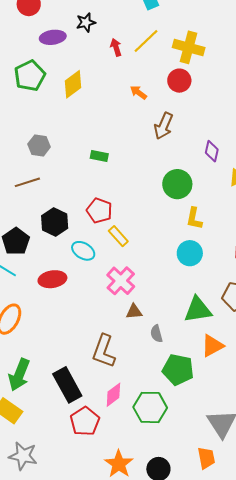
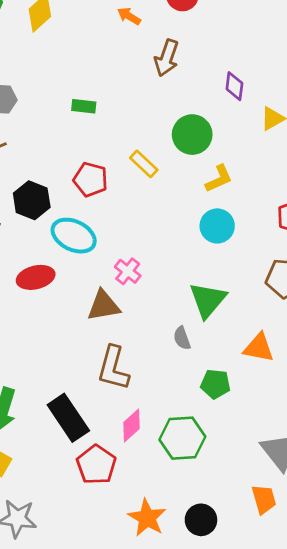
yellow L-shape: (194, 218) -> (219, 179), turned -120
yellow rectangle: (118, 236) -> (144, 164), moved
cyan ellipse: (83, 251) -> (74, 236), size x1.4
pink cross: (121, 281) -> (128, 271), size x0.7
green triangle: (198, 310) -> (208, 300), moved, turned -36
brown triangle: (134, 312) -> (103, 306), moved, size x1.5
orange triangle: (212, 346) -> (259, 348), turned 45
green pentagon: (178, 370) -> (215, 384), size x0.7

